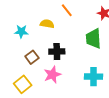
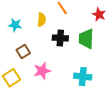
yellow semicircle: (47, 24) -> (42, 20), turned 80
black cross: (57, 52) -> (60, 38), moved

